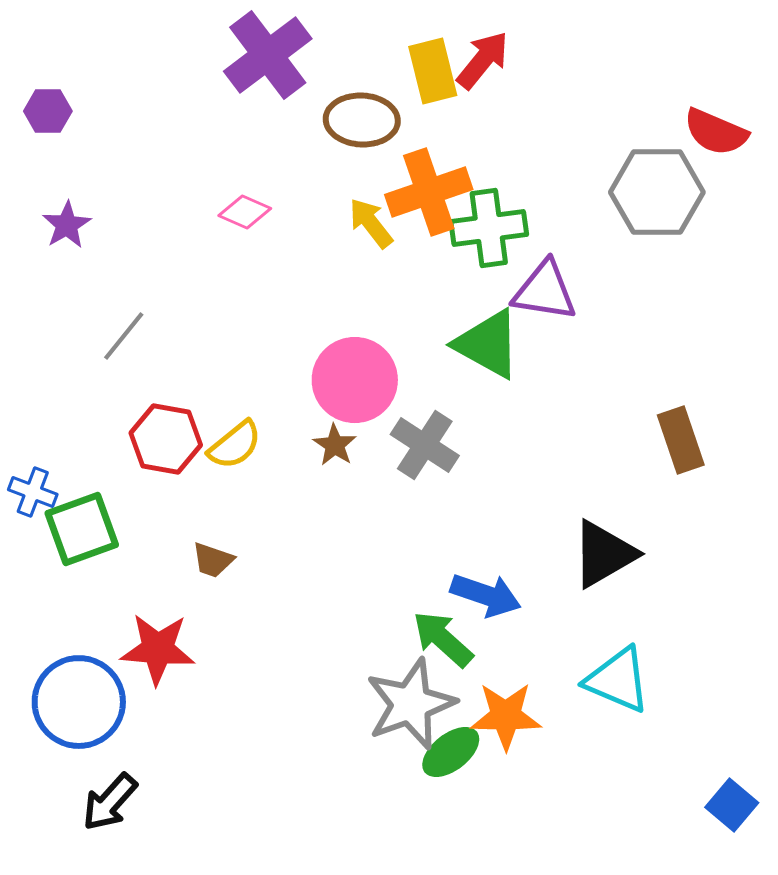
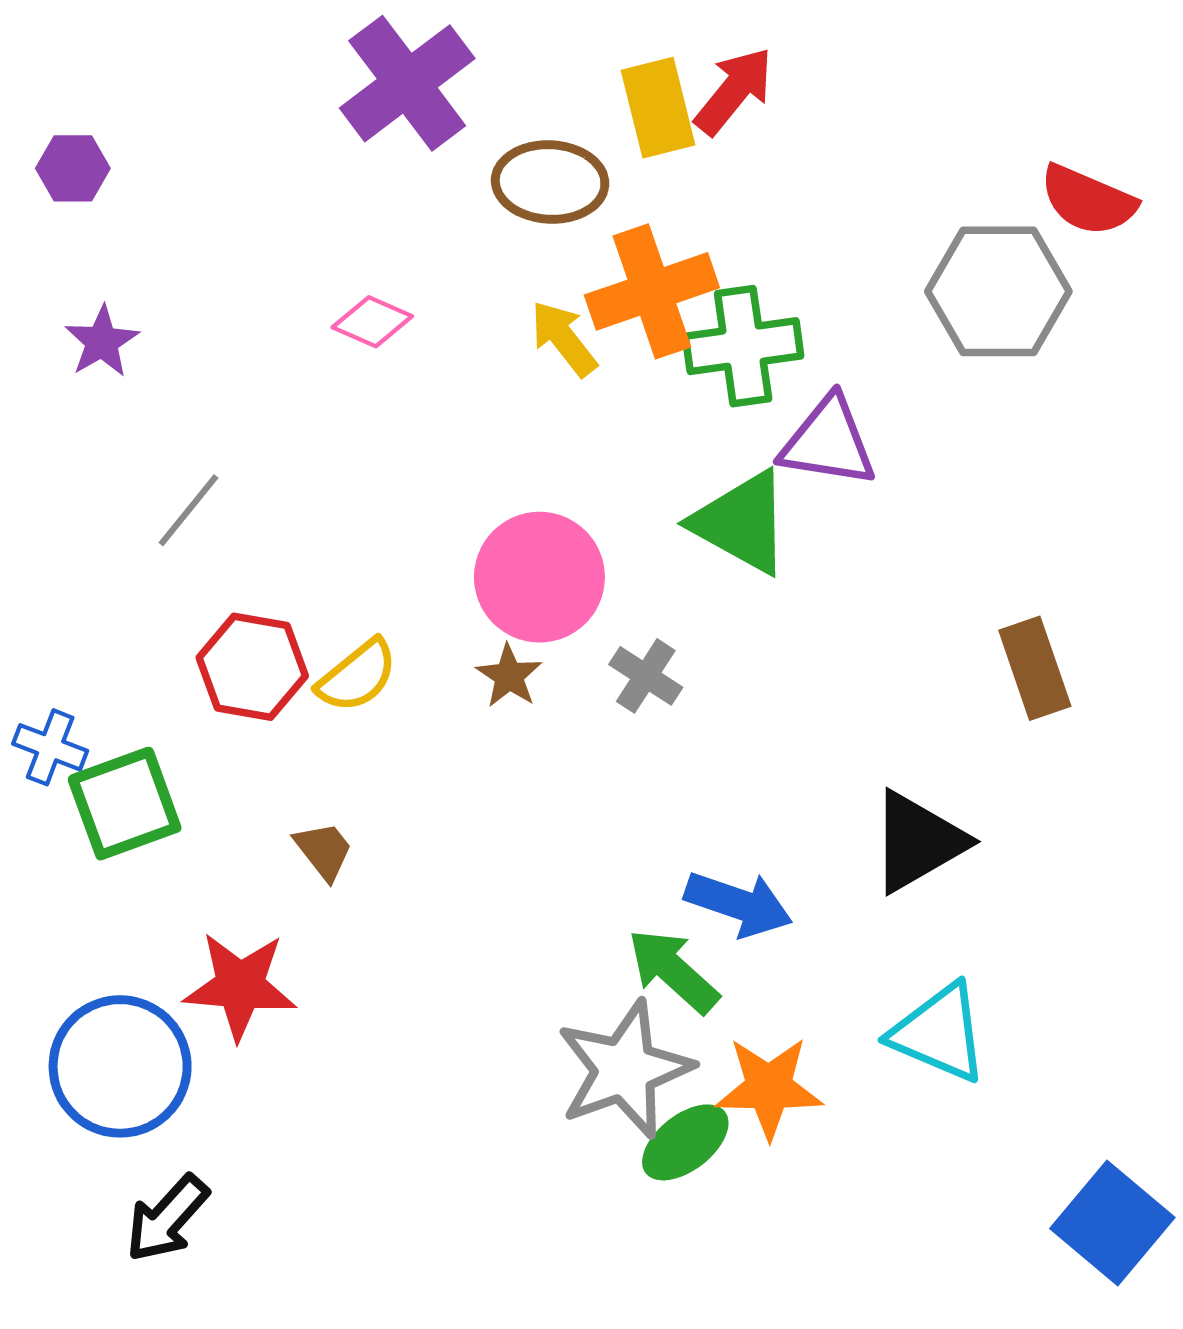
gray cross: (425, 445) -> (646, 676), size x0.7
brown trapezoid: (213, 560) -> (324, 851), turned -147
blue square: (732, 805) -> (1112, 1223), size x1.5

